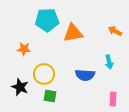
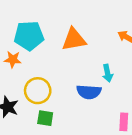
cyan pentagon: (47, 20) -> (29, 36), moved
cyan arrow: (109, 62) -> (108, 73), moved

